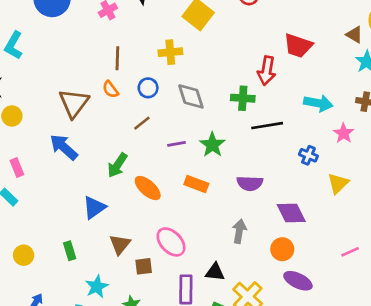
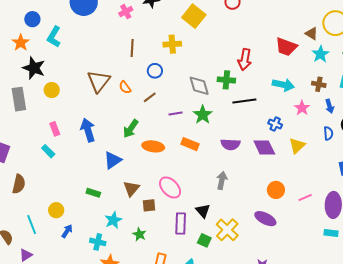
red trapezoid: (298, 46) -> (286, 47), moved
orange semicircle: (110, 89) -> (125, 87), moved
gray diamond: (191, 96) -> (199, 86), moved
blue arrow: (64, 147) -> (88, 130), moved, turned 30
orange ellipse: (148, 188) -> (153, 146), turned -35
purple diamond: (291, 213) -> (264, 148), moved
orange circle: (282, 249) -> (276, 190), moved
green rectangle: (70, 251) -> (93, 193), turned -56
yellow circle: (24, 255) -> (56, 210), moved
black triangle: (215, 272) -> (203, 211), turned 42

